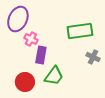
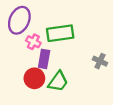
green rectangle: (80, 31) -> (60, 33), moved
red circle: (25, 82) -> (34, 78), moved

